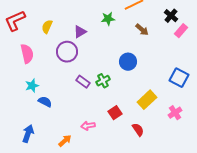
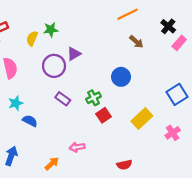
green star: (108, 19) -> (51, 30), moved
purple triangle: (80, 32) -> (74, 54), moved
blue square: (179, 78) -> (177, 94), turned 30
purple rectangle: (83, 82) -> (63, 99), moved
red square: (115, 113) -> (103, 115), moved
red semicircle: (138, 130) -> (124, 165), moved, turned 112

